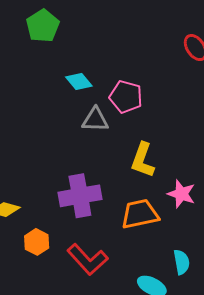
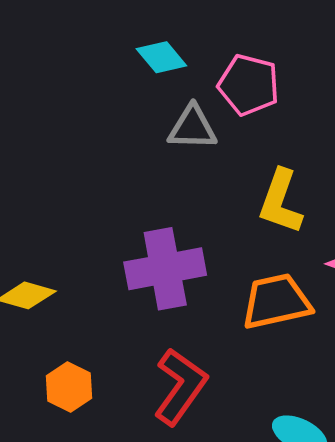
orange hexagon: (37, 242) -> (69, 387), moved
red L-shape: (88, 260) -> (180, 386), turned -102

